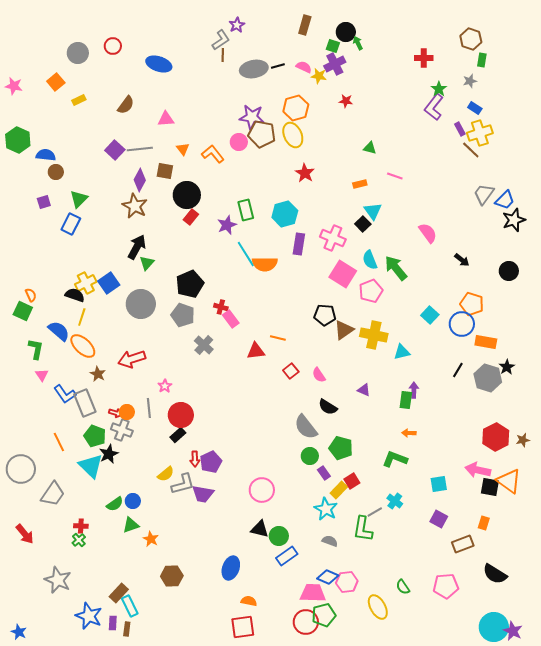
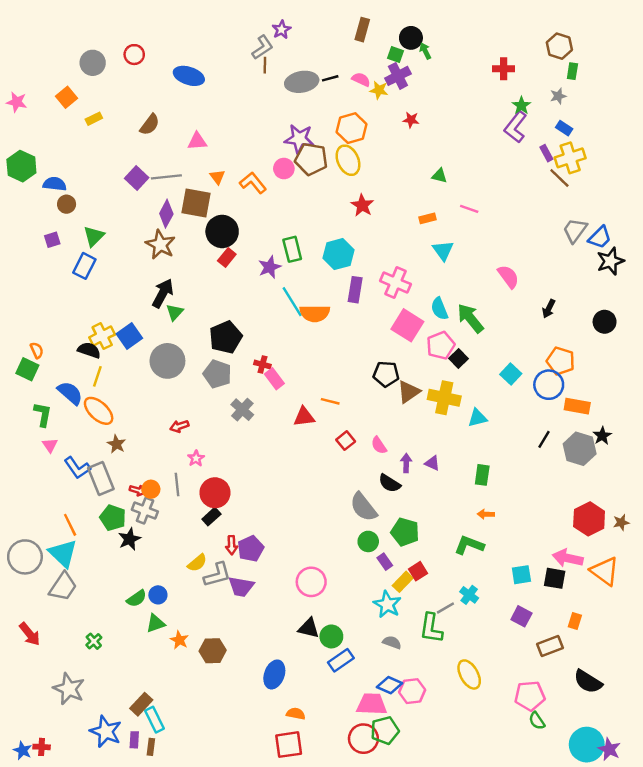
brown square: (165, 171) -> (196, 203), size x1.5
black square: (363, 224) -> (458, 359), moved
black arrow: (462, 260) -> (549, 309), turned 77
red arrow: (132, 359) -> (179, 426), moved, size x0.6
purple arrow: (414, 390) -> (406, 463), moved
cyan triangle: (91, 466) -> (63, 553), moved
black square: (490, 487) -> (555, 578), moved
red cross: (81, 526) -> (42, 747), moved
brown hexagon: (172, 576) -> (213, 651), moved
green semicircle: (403, 587) -> (537, 721), moved
yellow ellipse: (378, 607) -> (469, 674), moved

